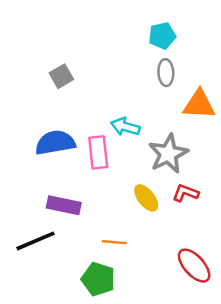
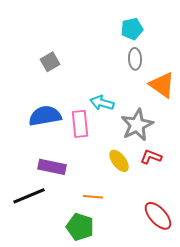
orange triangle: (199, 104) -> (162, 85), turned 32

